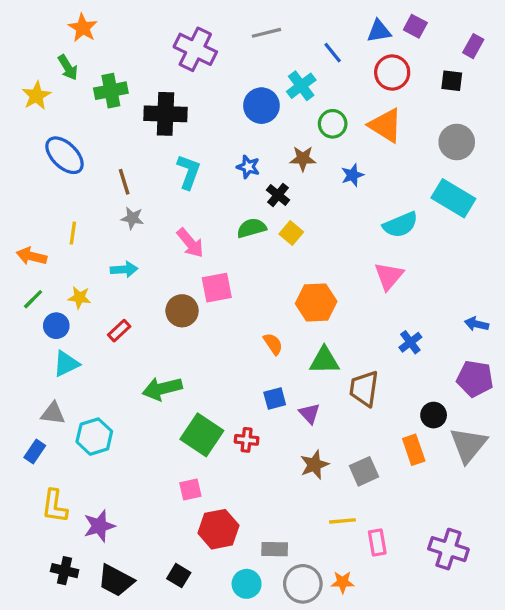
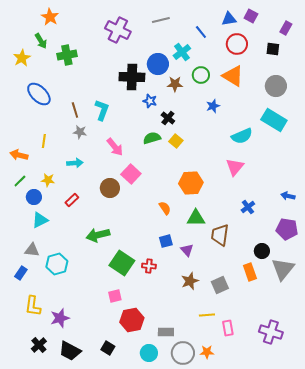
black cross: (165, 114) -> (132, 77), moved
brown star: (303, 159) -> (175, 84), moved
cyan L-shape: (189, 172) -> (102, 110), moved
pink square: (217, 288) -> (131, 174), turned -36
black cross: (65, 571) -> (39, 345), turned 35

